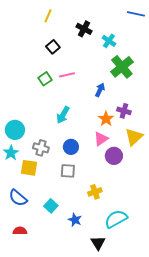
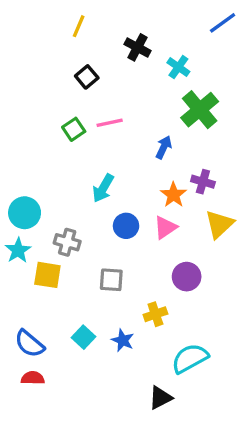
blue line: (136, 14) -> (223, 23), turned -48
blue circle: (71, 147) -> (126, 226), moved
purple circle: (114, 156) -> (187, 277), moved
blue semicircle: (18, 198) -> (29, 344), moved
blue star: (75, 220) -> (123, 340), moved
black triangle: (98, 243) -> (160, 398), turned 35

